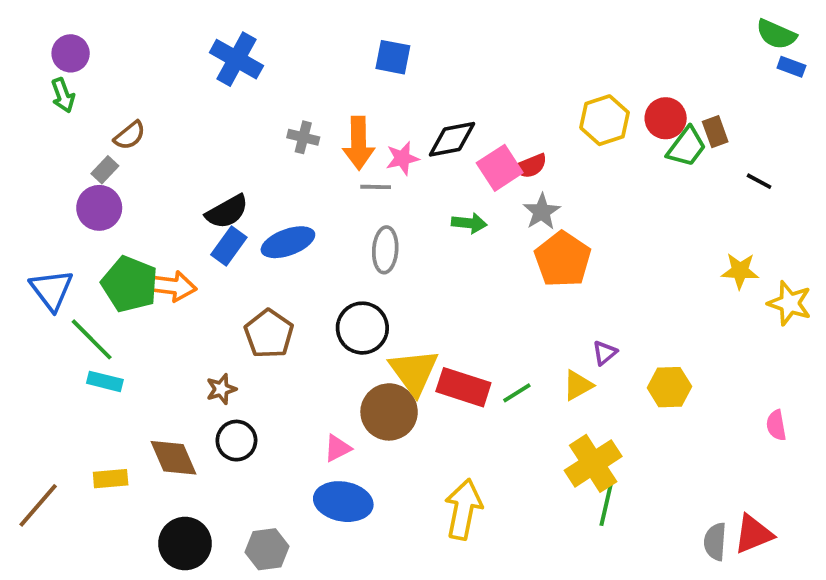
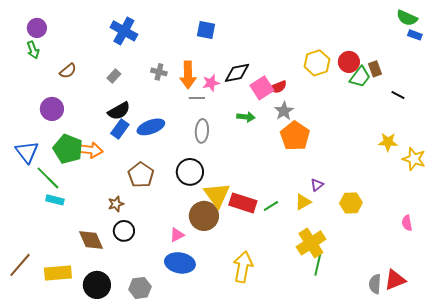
gray rectangle: (105, 170) -> (114, 76), moved
yellow rectangle: (111, 479) -> (58, 273), moved, size x1.5

